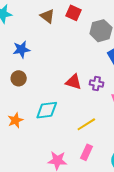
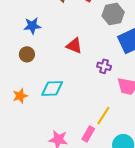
red triangle: (74, 82) -> (74, 46), moved
yellow line: (86, 124) -> (103, 116), moved, turned -30

